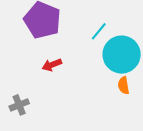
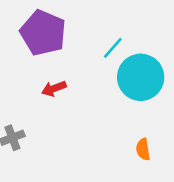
orange semicircle: (124, 85) -> (143, 149), moved

